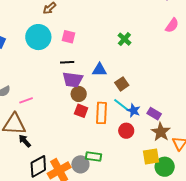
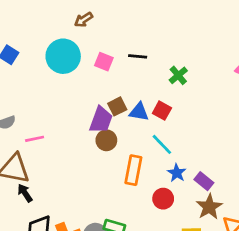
black line: (67, 62) -> (138, 56), moved
purple trapezoid: (73, 80) -> (101, 120), turned -85
brown square: (122, 84) -> (117, 106), moved
cyan line: (122, 105) -> (162, 144), moved
red square: (81, 111) -> (162, 111), moved

